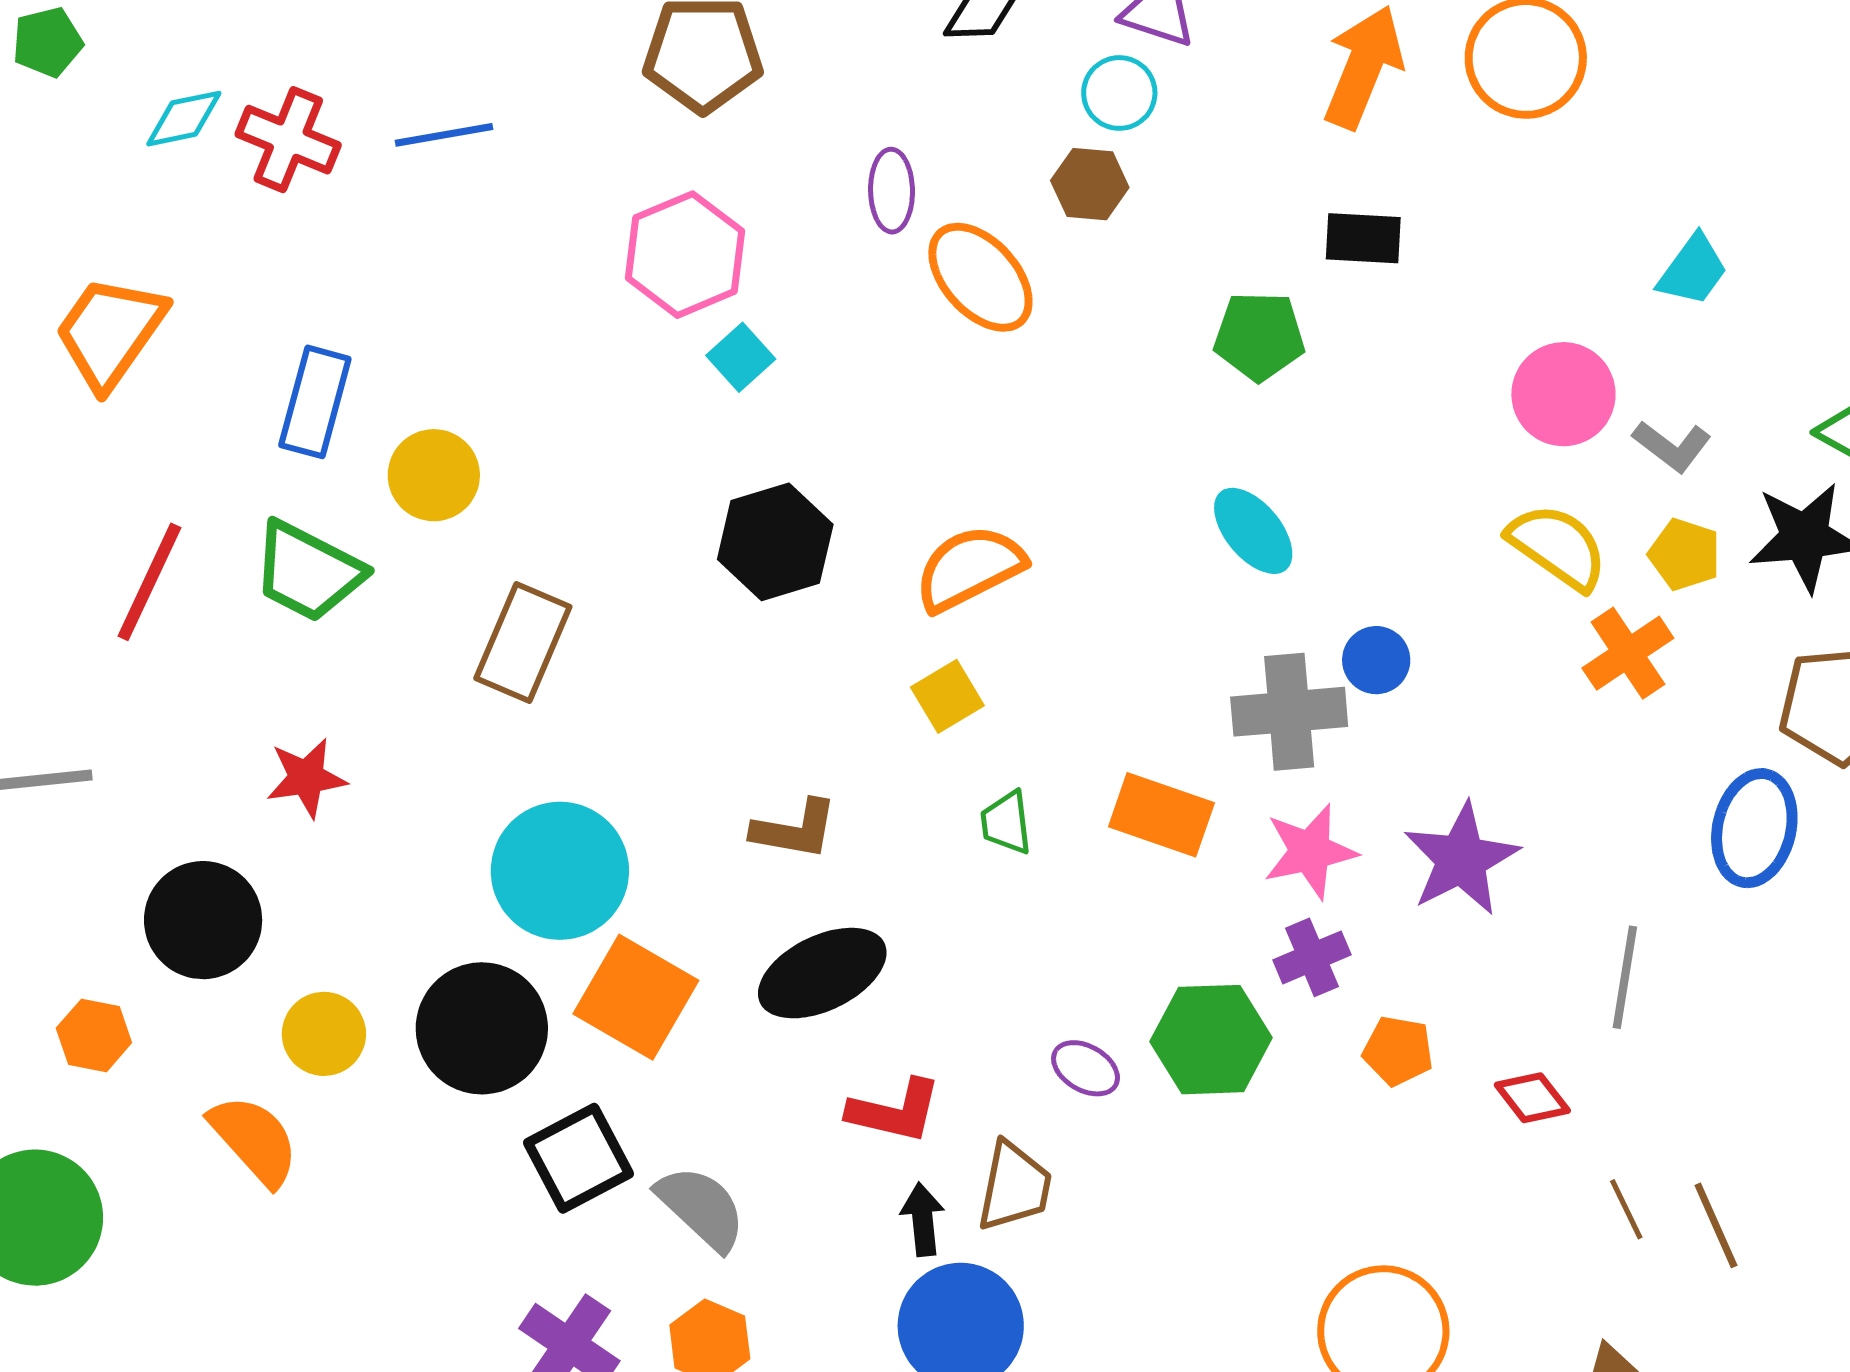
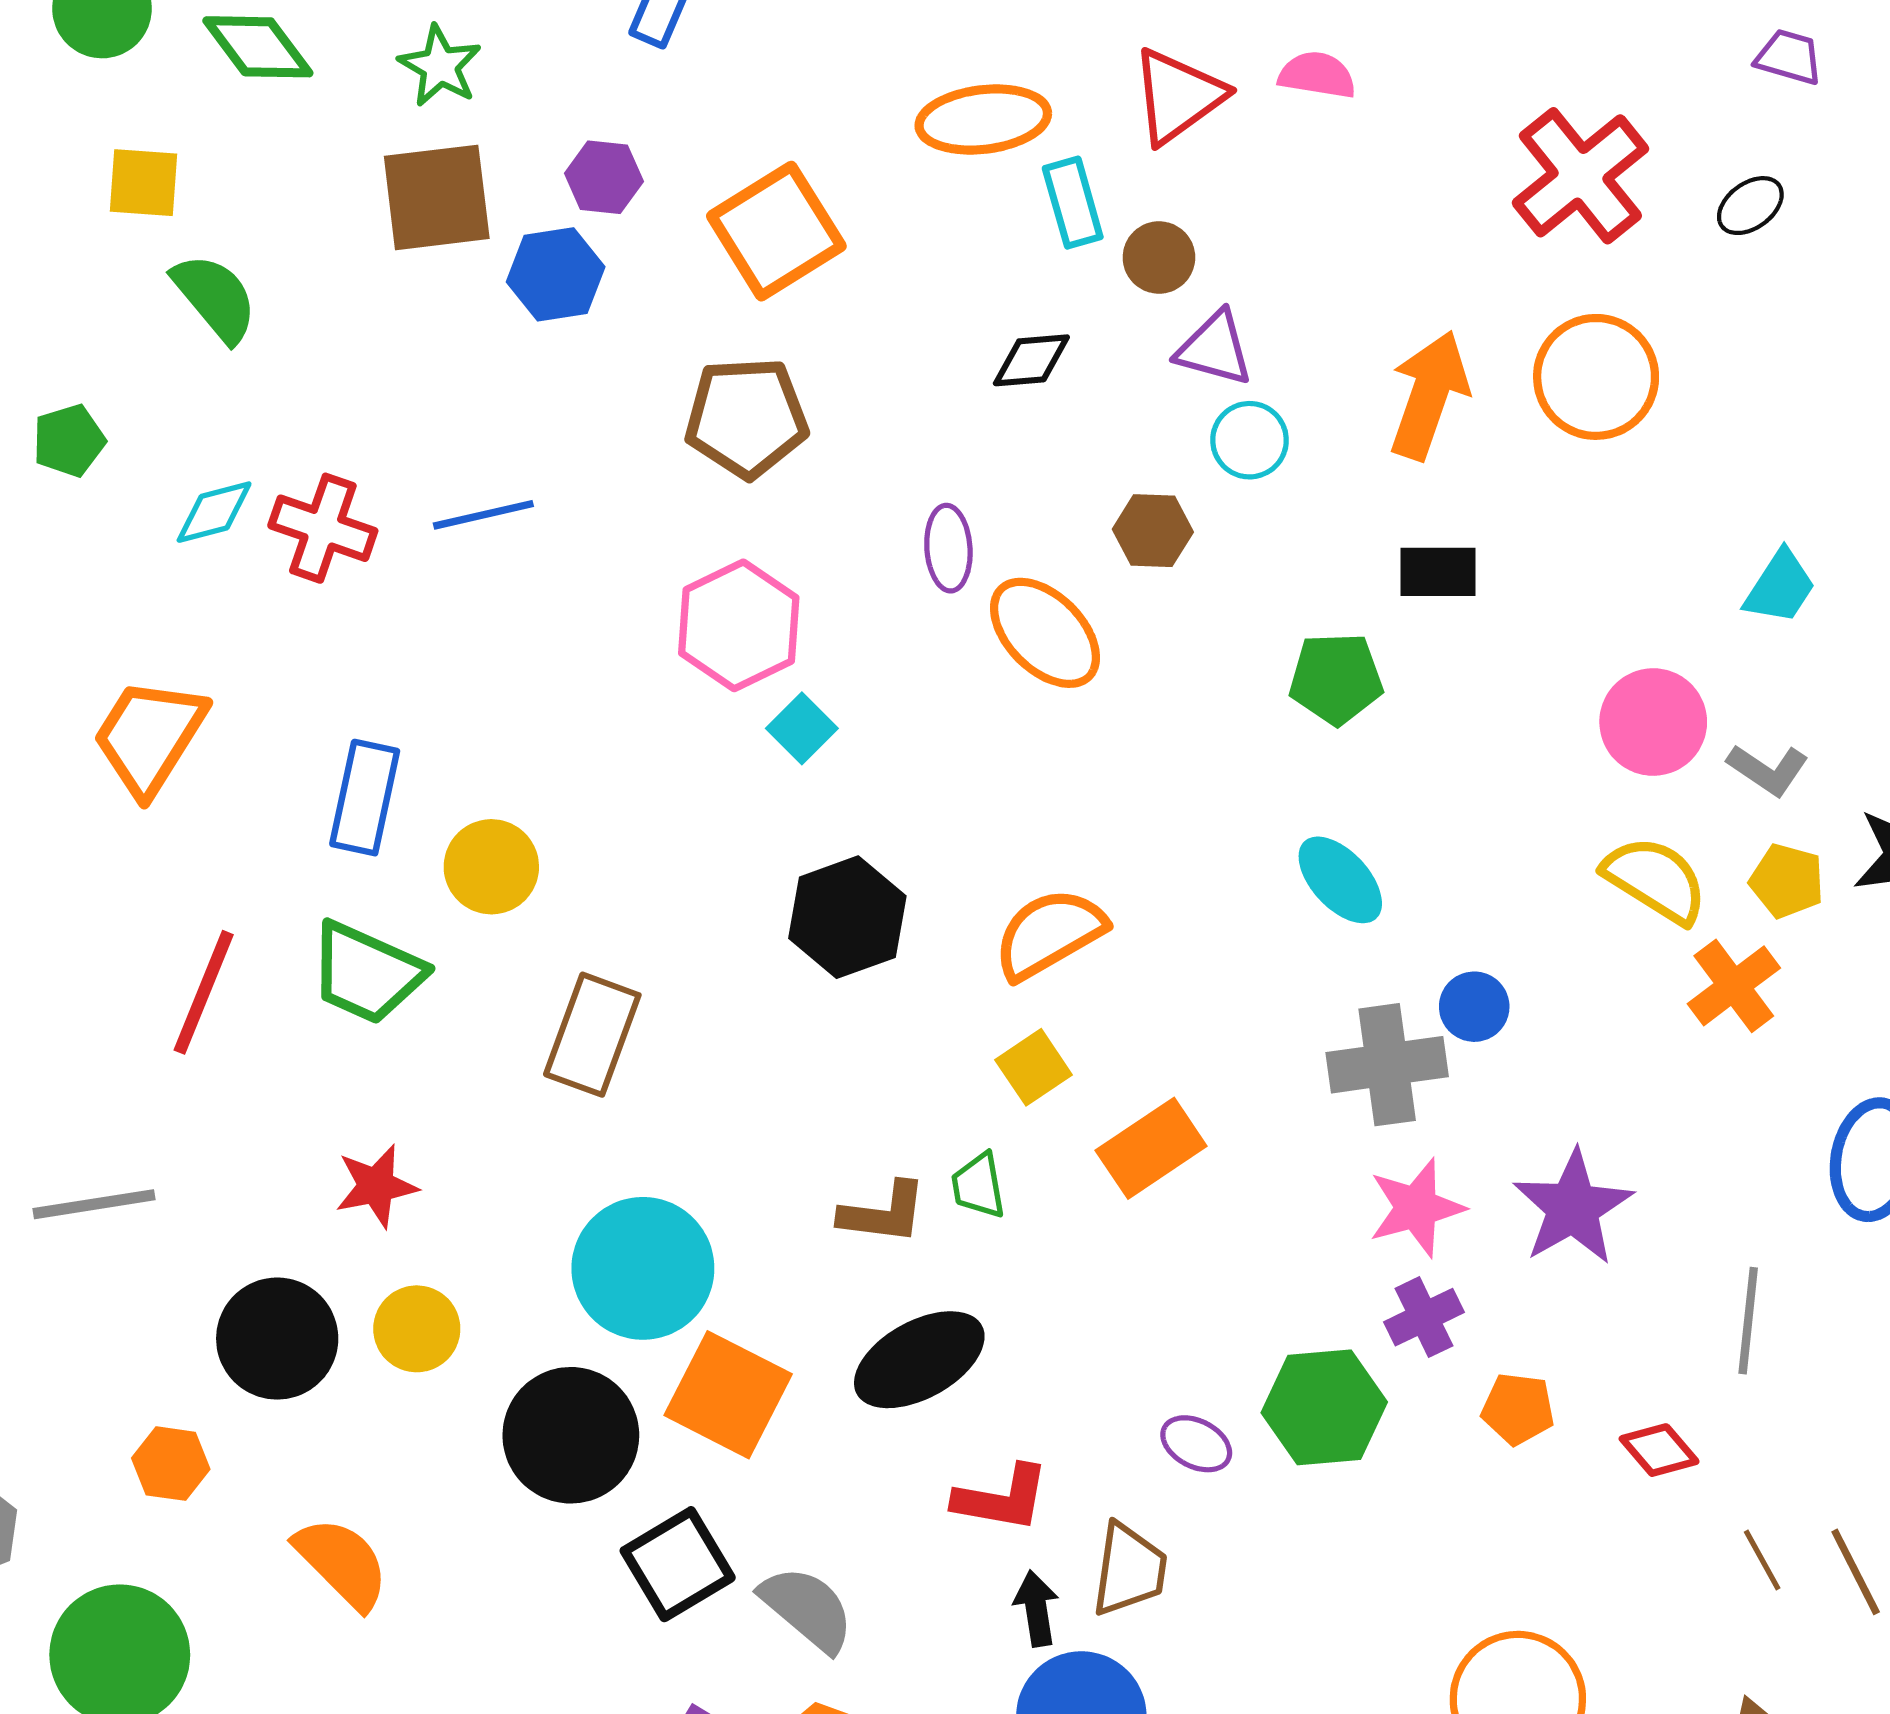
cyan circle: (1119, 93) -> (1250, 440), moved
orange rectangle: (1161, 815) -> (1151, 1148), moved, turned -50
green trapezoid: (1006, 823) -> (978, 1186), moved
yellow circle: (324, 1034) -> (417, 1329), moved

